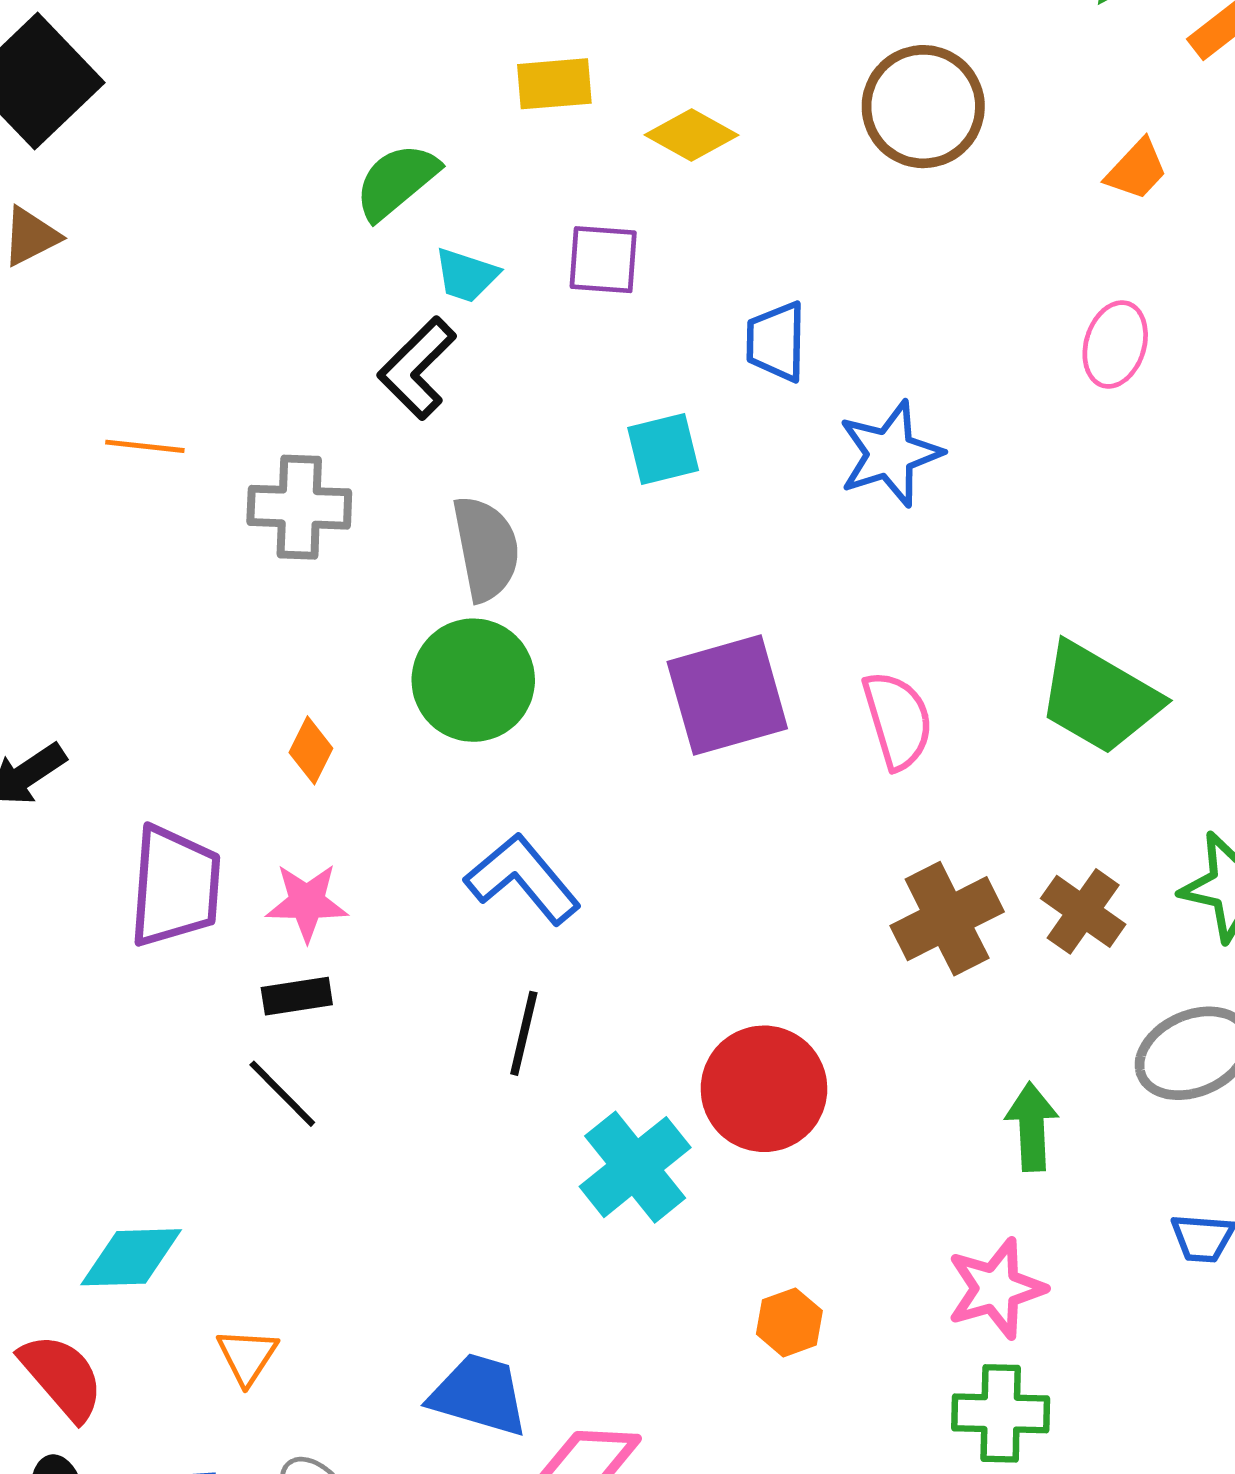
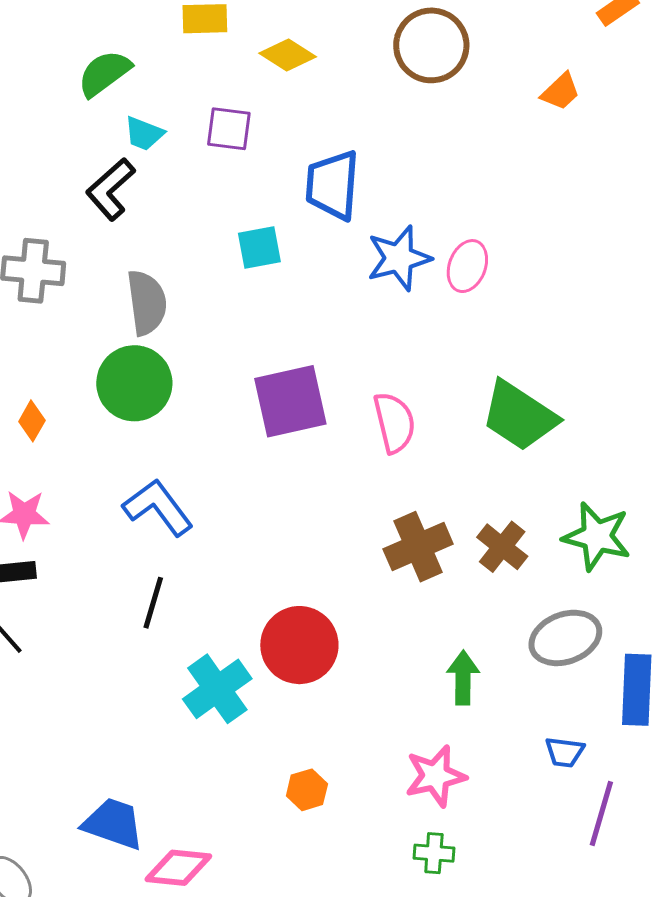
blue trapezoid: (776, 341) -> (333, 185), size x1.4
pink ellipse: (1115, 344) -> (467, 266), moved
green cross: (1001, 1413) -> (434, 853), size x0.7

